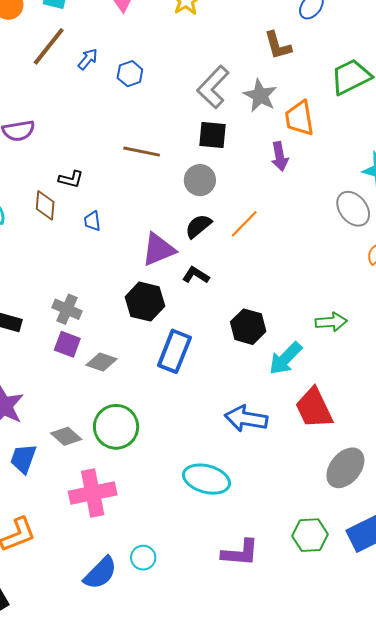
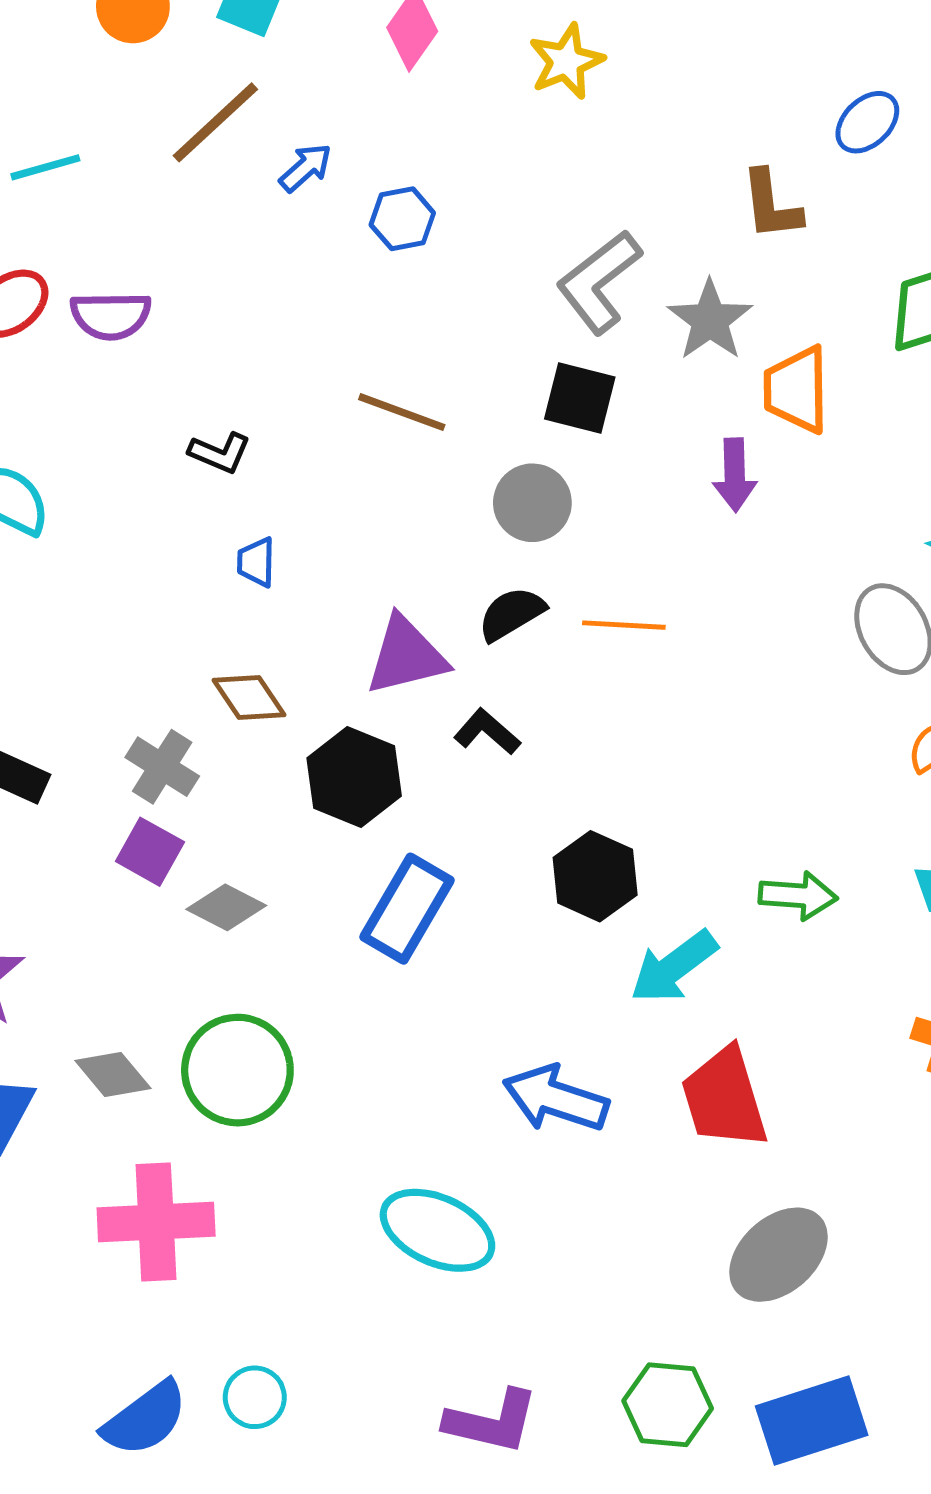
brown diamond: (45, 205) -> (249, 697), moved, turned -48
orange line: (244, 224) -> (624, 625), turned 40

